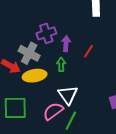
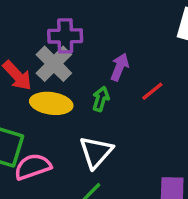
purple cross: (46, 33) -> (65, 36), moved
pink semicircle: (53, 111) -> (33, 167), moved

